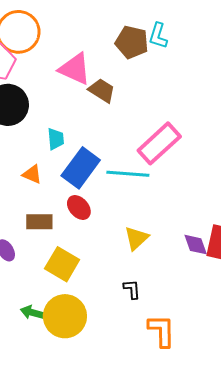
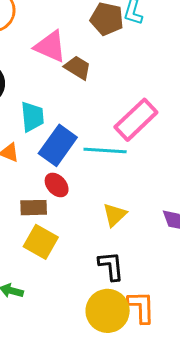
cyan trapezoid: (56, 139) -> (32, 117), size x1.4
brown rectangle: (39, 222) -> (34, 208), moved
black L-shape: (132, 289) -> (111, 266), size x1.5
yellow circle: (65, 316) -> (108, 311), moved

